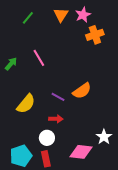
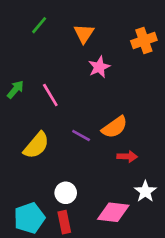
orange triangle: (61, 15) -> (84, 34), moved
pink star: (83, 15) -> (99, 67), moved
orange cross: (95, 35) -> (144, 41), moved
pink line: (39, 58) -> (50, 95), moved
red arrow: (56, 119) -> (127, 156), moved

